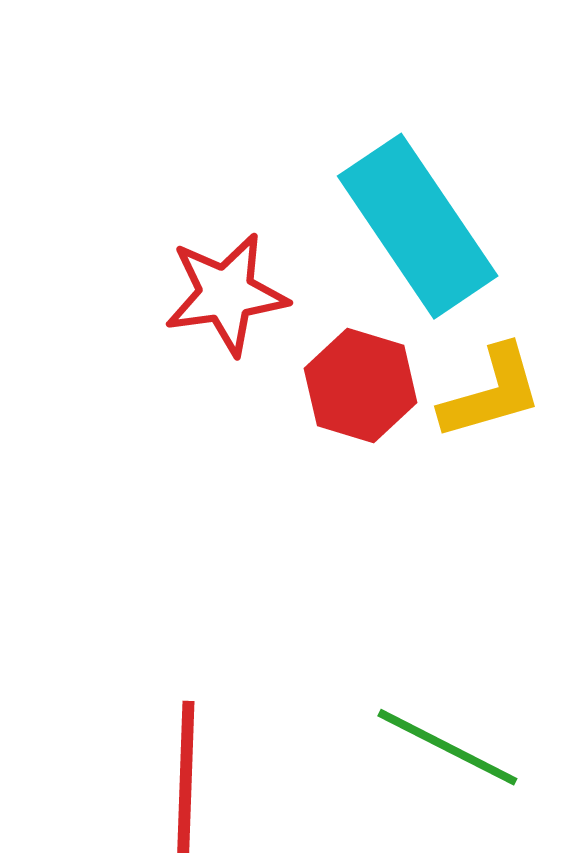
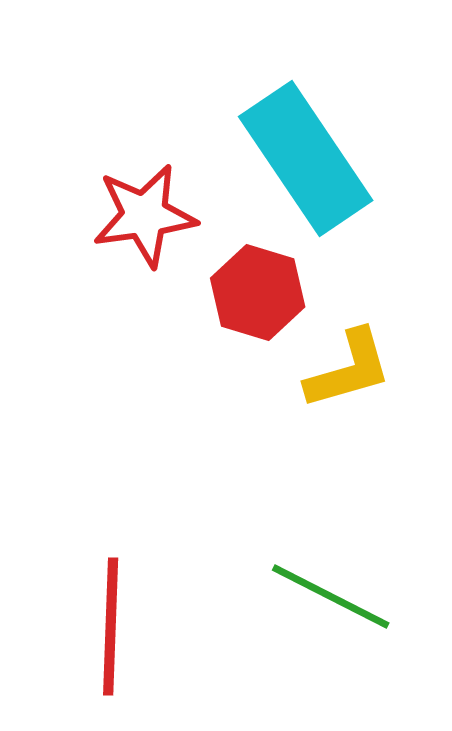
yellow L-shape: (491, 393) -> (349, 370), moved

